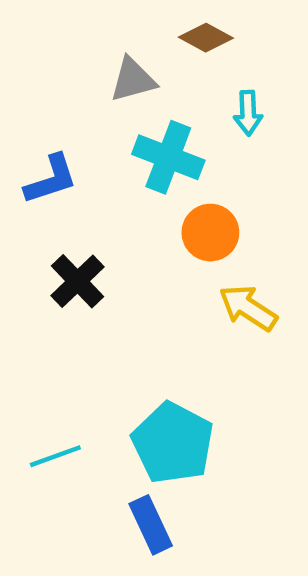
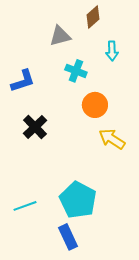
brown diamond: (206, 38) -> (93, 17), turned -70
cyan cross: (168, 157) -> (76, 71), size x0.7

